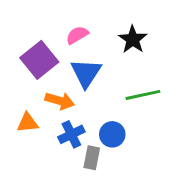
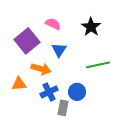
pink semicircle: (77, 35) -> (53, 24), turned 56
blue triangle: (86, 73) -> (59, 50), size x0.7

